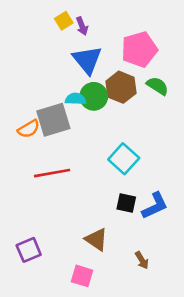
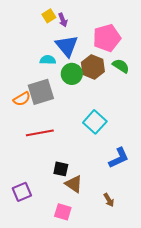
cyan semicircle: (75, 99) -> (48, 60), moved
black square: (126, 203) -> (61, 169), moved

